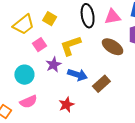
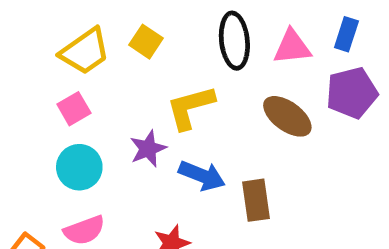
pink square: (40, 45) -> (74, 109), moved
brown rectangle: (101, 84) -> (256, 200), turned -60

